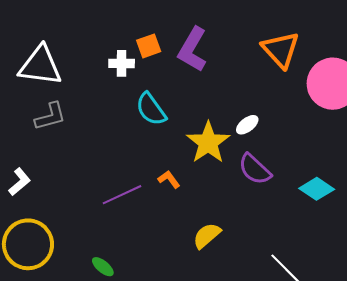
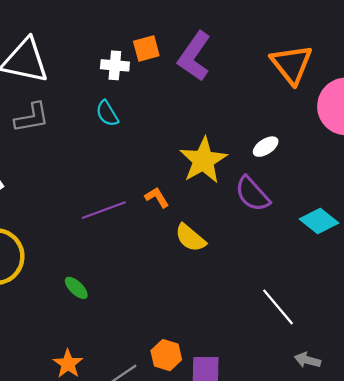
cyan semicircle: (151, 109) -> (107, 113), moved, size x0.7
white ellipse: (247, 125) -> (266, 147), moved
yellow semicircle: (207, 236) -> (190, 238), moved, turned -104

